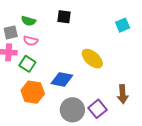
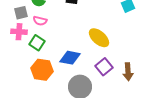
purple square: (97, 109) -> (104, 67), moved

